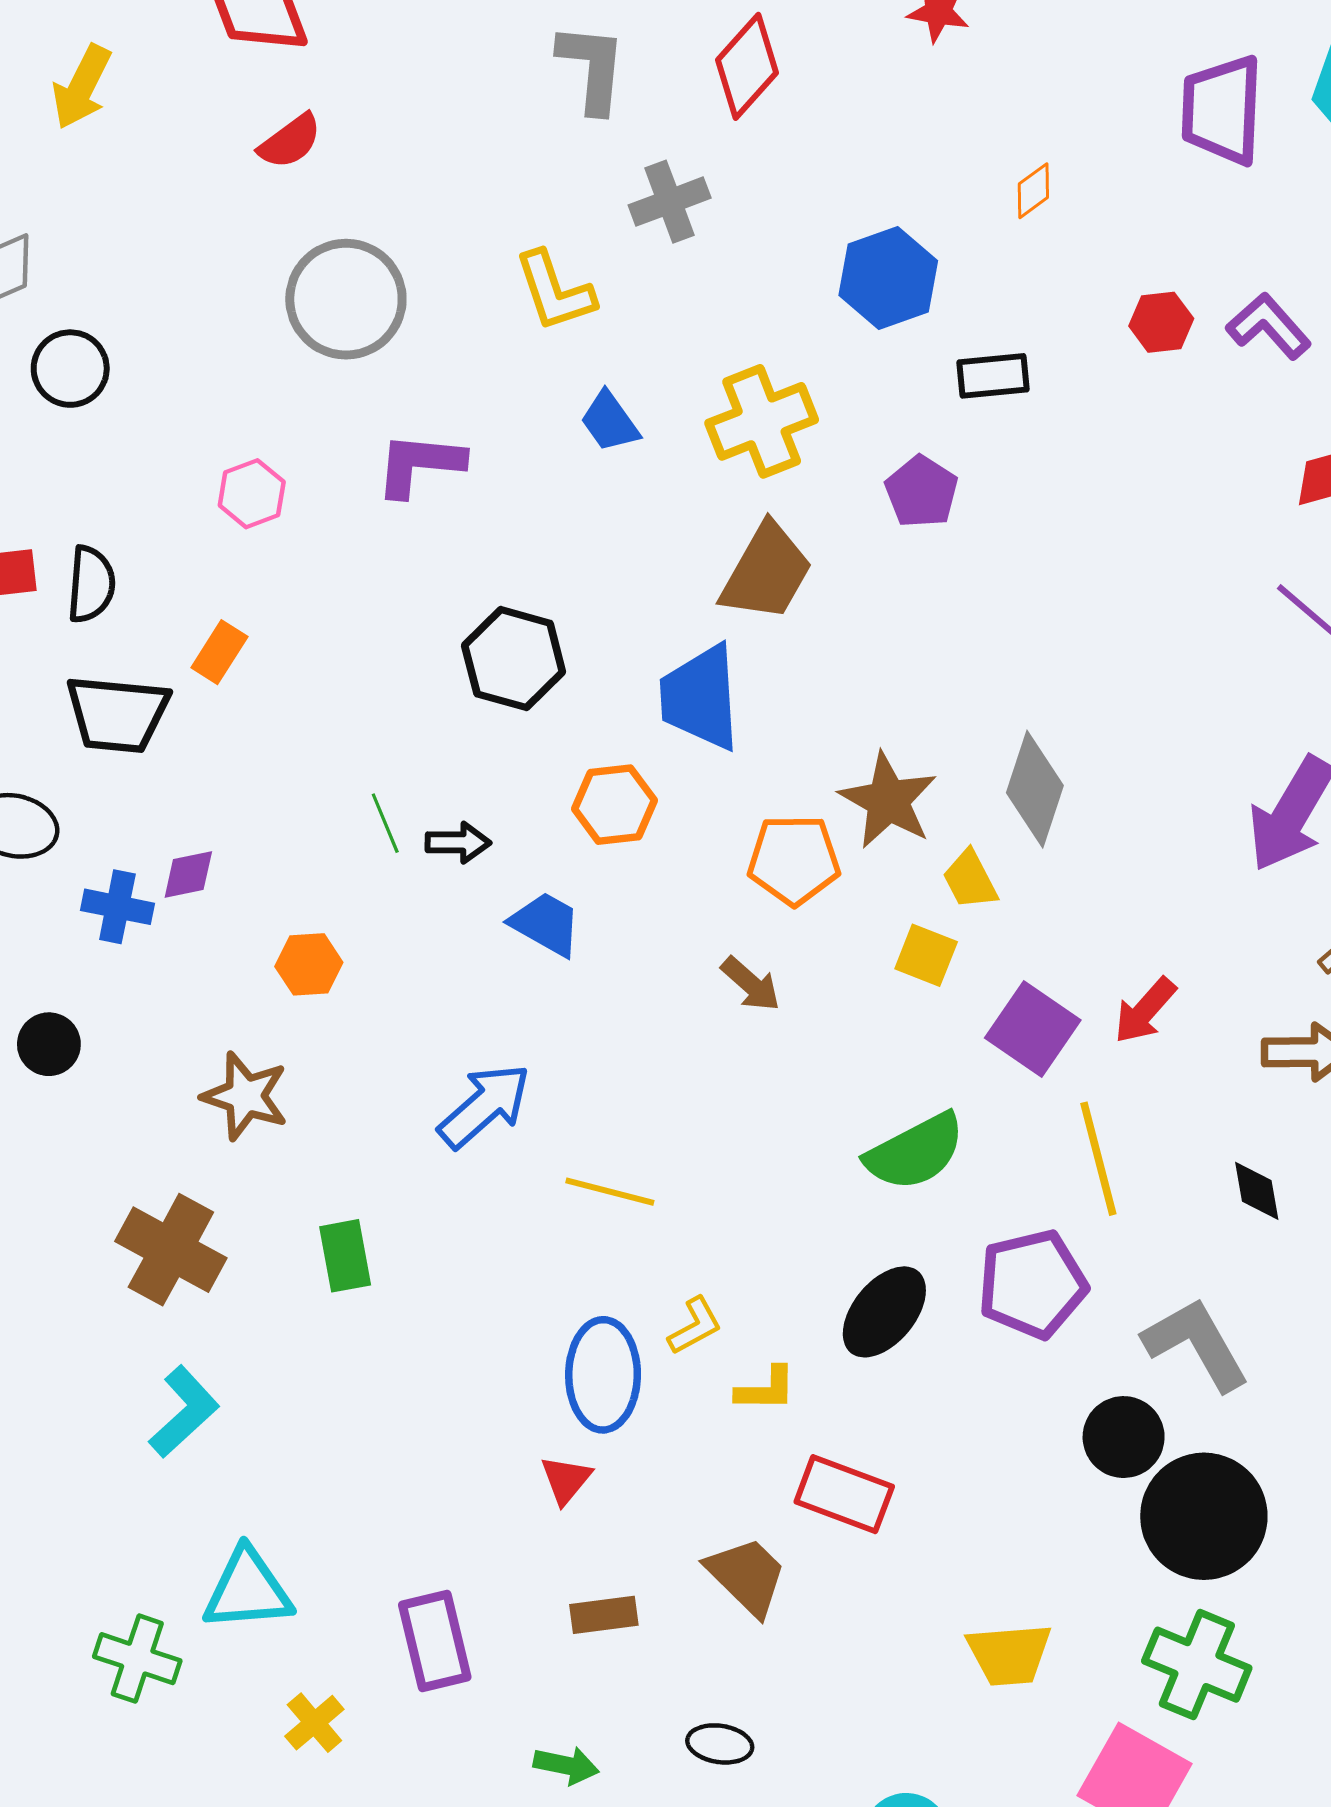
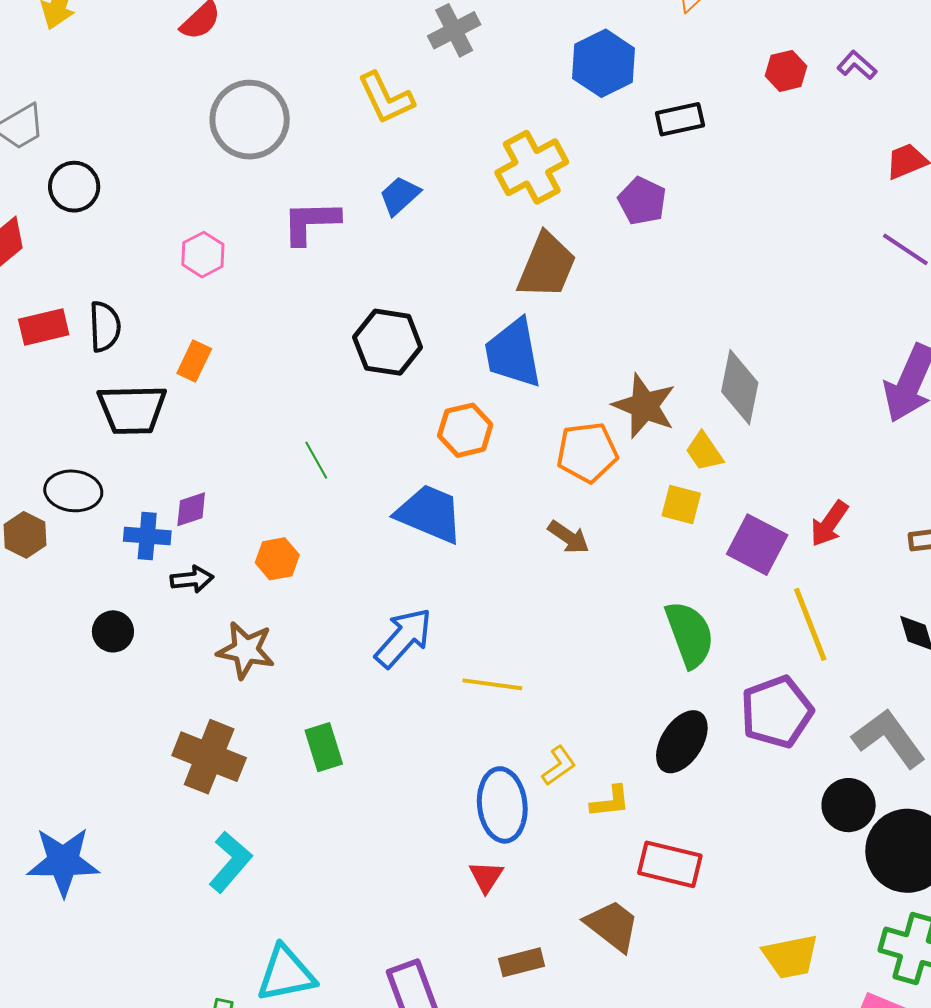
purple L-shape: (1269, 326) -> (857, 65), size x0.7
blue trapezoid: (610, 422) -> (400, 196), moved, turned 90
black arrow: (458, 843) -> (192, 579), moved
blue trapezoid: (546, 924) -> (430, 514), size x1.4
green semicircle: (915, 1152) -> (690, 634), turned -76

